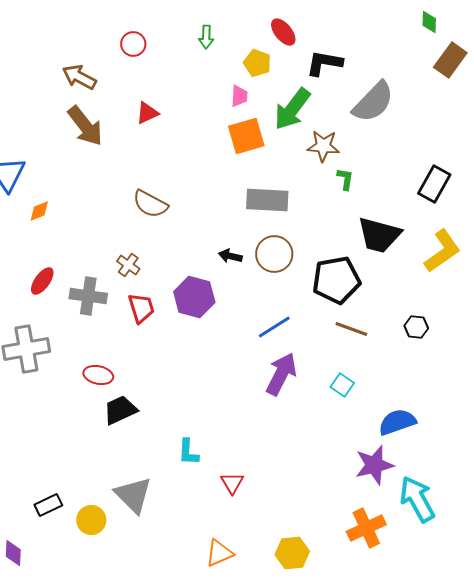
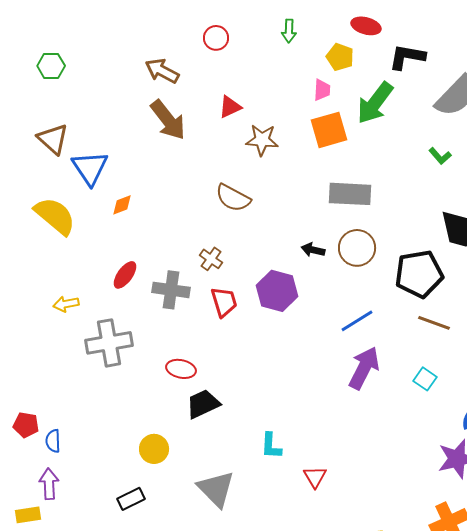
red ellipse: (283, 32) -> (366, 26), turned -36
brown star: (323, 146) -> (262, 140), moved
green L-shape: (345, 179) -> (440, 156), moved, turned 130
yellow circle: (91, 520) -> (154, 449), moved

